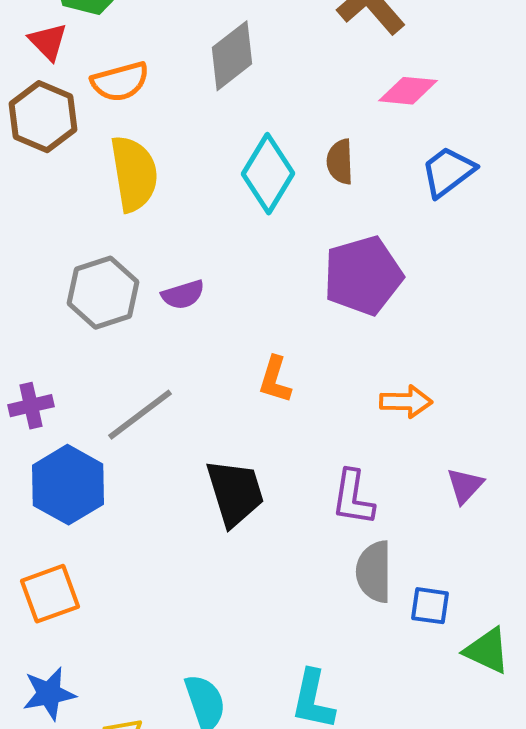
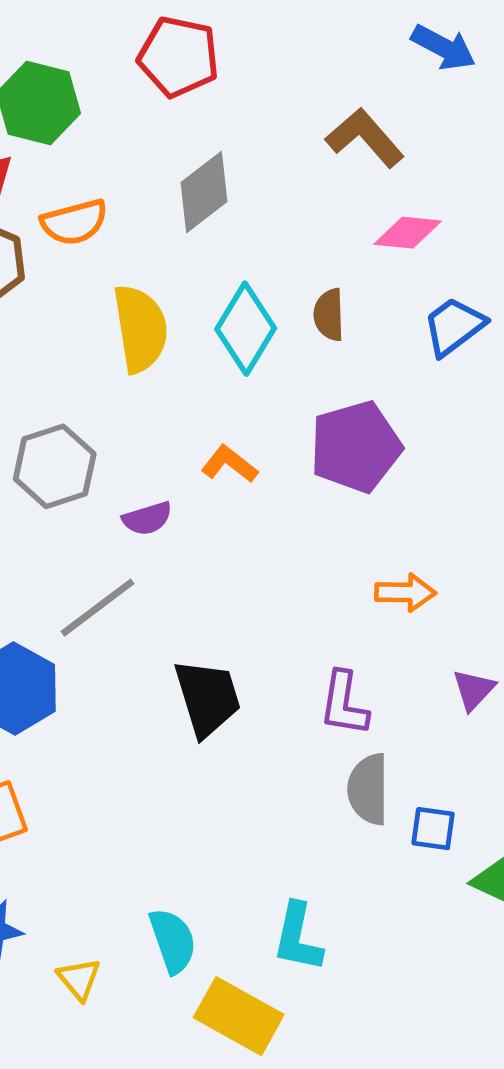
yellow semicircle: (134, 174) -> (140, 329), moved
purple semicircle: (183, 295) -> (147, 518), moved
orange L-shape: (275, 380) -> (229, 464), moved, turned 111

